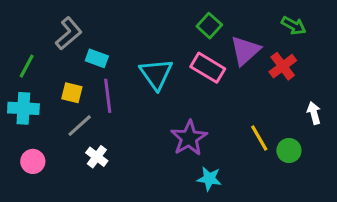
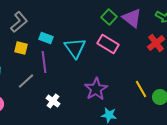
purple triangle: (245, 51) -> (132, 18), moved, turned -40
cyan rectangle: (97, 58) -> (46, 38), moved
yellow square: (72, 93) -> (21, 48), moved
white cross: (97, 157) -> (53, 101), moved

